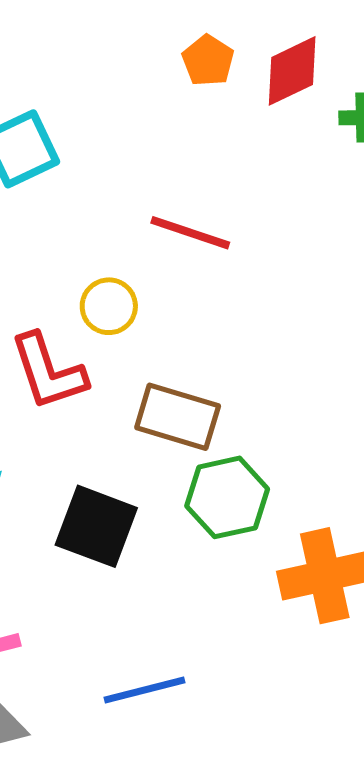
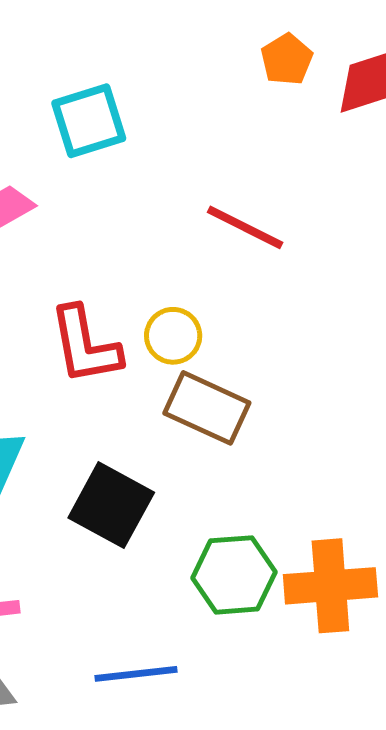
yellow circle: (109, 306) -> (173, 336), moved
green hexagon: (227, 497) -> (234, 575), moved

